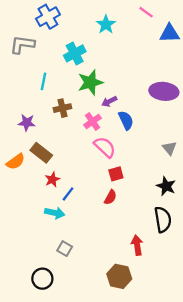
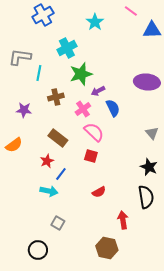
gray L-shape: (22, 45) -> (20, 57), moved
brown rectangle: (41, 153) -> (58, 138), moved
red square: (116, 174) -> (91, 156), moved, turned 32
red semicircle: (110, 197) -> (99, 192), moved, turned 32

